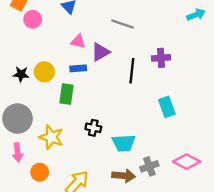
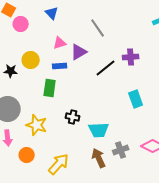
gray line: (123, 24) -> (98, 28), turned 36
pink triangle: (78, 42) -> (60, 43), turned -32
black line: (132, 71) -> (106, 68), turned 45
yellow circle: (44, 72) -> (31, 60), moved
brown arrow: (124, 176) -> (99, 158), turned -120

